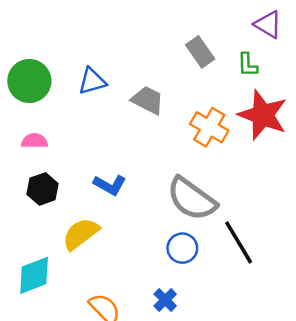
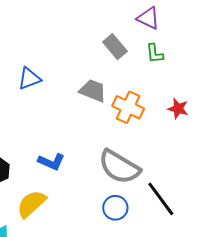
purple triangle: (268, 24) -> (148, 18), moved
gray trapezoid: (148, 100) -> (93, 91), moved
red star: (263, 115) -> (178, 109), moved, size x0.5

